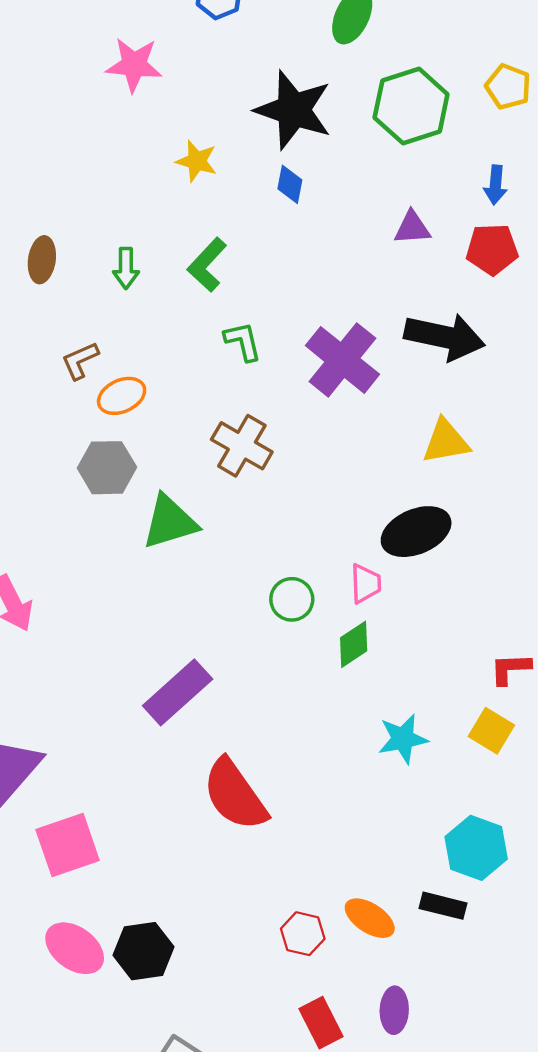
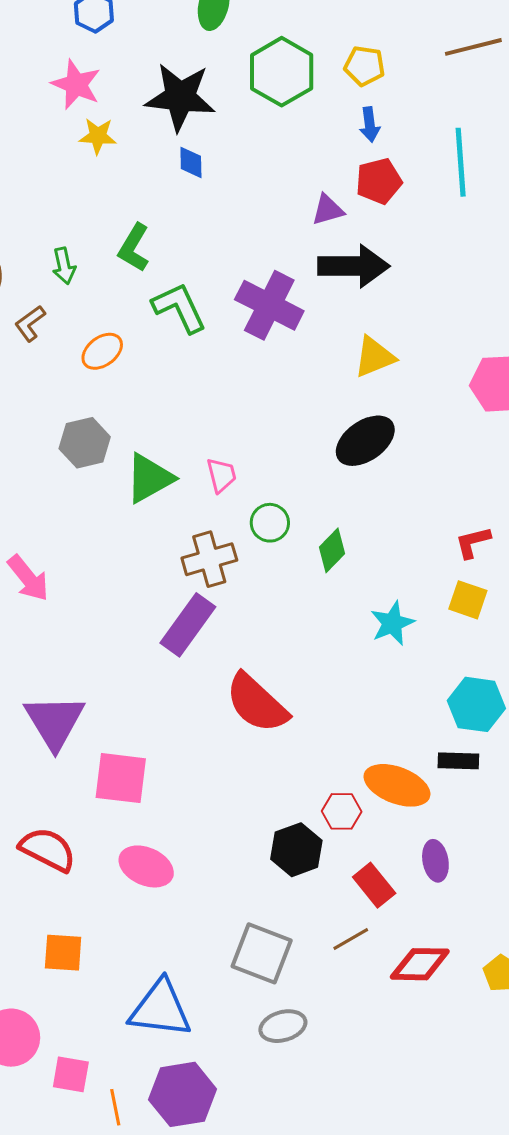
pink star: (134, 65) -> (76, 84), moved, turned 30
yellow pentagon: (508, 87) -> (364, 66), moved
yellow star: (197, 161) -> (98, 136), moved
purple triangle: (412, 228) -> (328, 210), moved
green L-shape: (243, 341) -> (179, 308), size x1.5
brown L-shape: (80, 361) -> (30, 323), moved
orange ellipse: (122, 396) -> (102, 351), moved
brown cross: (242, 446) -> (209, 559), moved, turned -34
pink trapezoid: (366, 584) -> (221, 475), moved
pink square: (68, 845) -> (121, 778), turned 38
orange ellipse: (370, 918) -> (397, 785), size x1.4
black hexagon: (144, 951) -> (296, 850), moved

